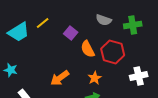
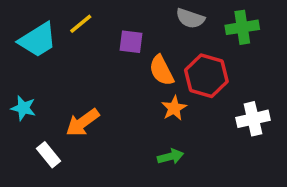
purple square: (71, 33) -> (131, 42), turned -32
orange arrow: (60, 78) -> (83, 122), moved
orange star: (95, 78) -> (174, 108), moved

